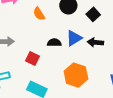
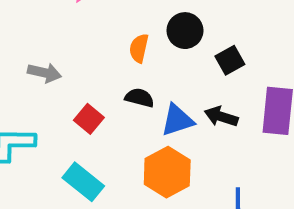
orange semicircle: (39, 14) -> (139, 48), moved, turned 32
blue triangle: (74, 38) -> (177, 120), moved

